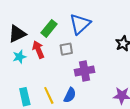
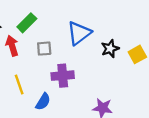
blue triangle: (80, 24) -> (79, 33), moved
yellow line: (49, 95) -> (19, 85), moved

